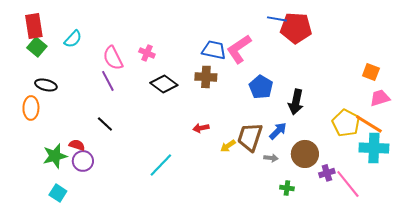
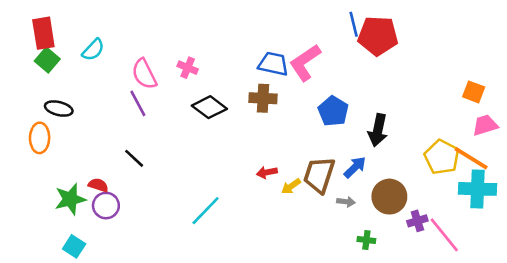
blue line: (277, 19) -> (354, 24), turned 66
red arrow: (201, 128) -> (267, 172), moved

